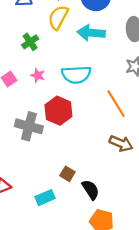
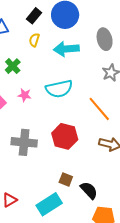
yellow semicircle: (58, 17) -> (34, 40), size x0.6
red hexagon: (58, 111) -> (65, 136), moved
cyan rectangle: (45, 198) -> (49, 204), size x1.4

